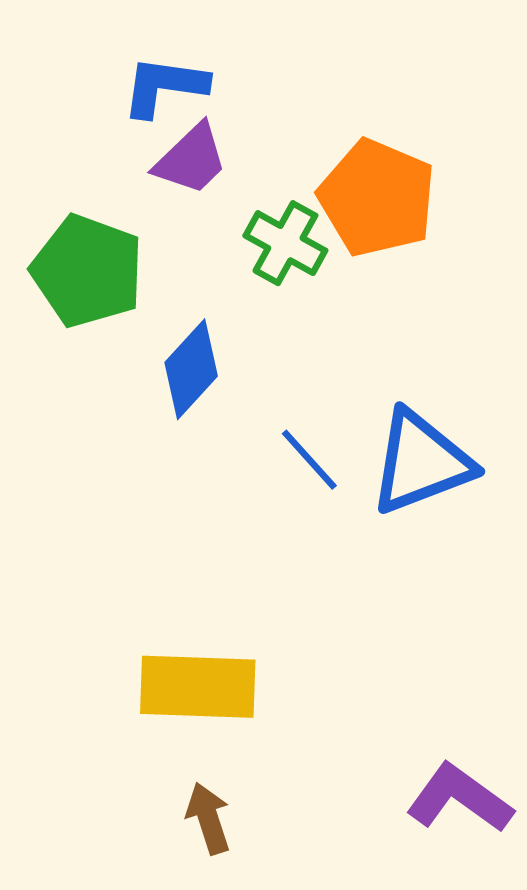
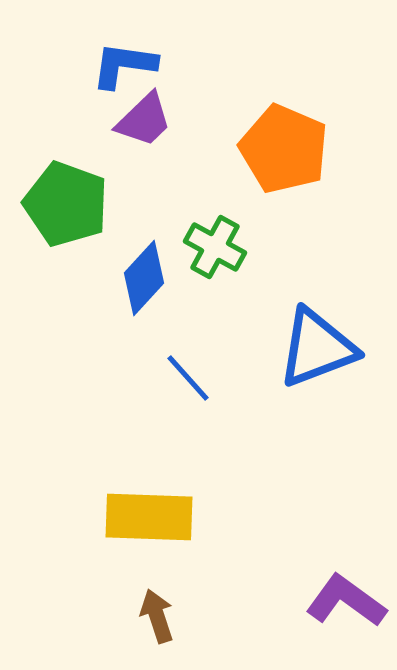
green cross: (285, 243) -> (215, 247), moved
blue line: (309, 460) -> (188, 378), moved

